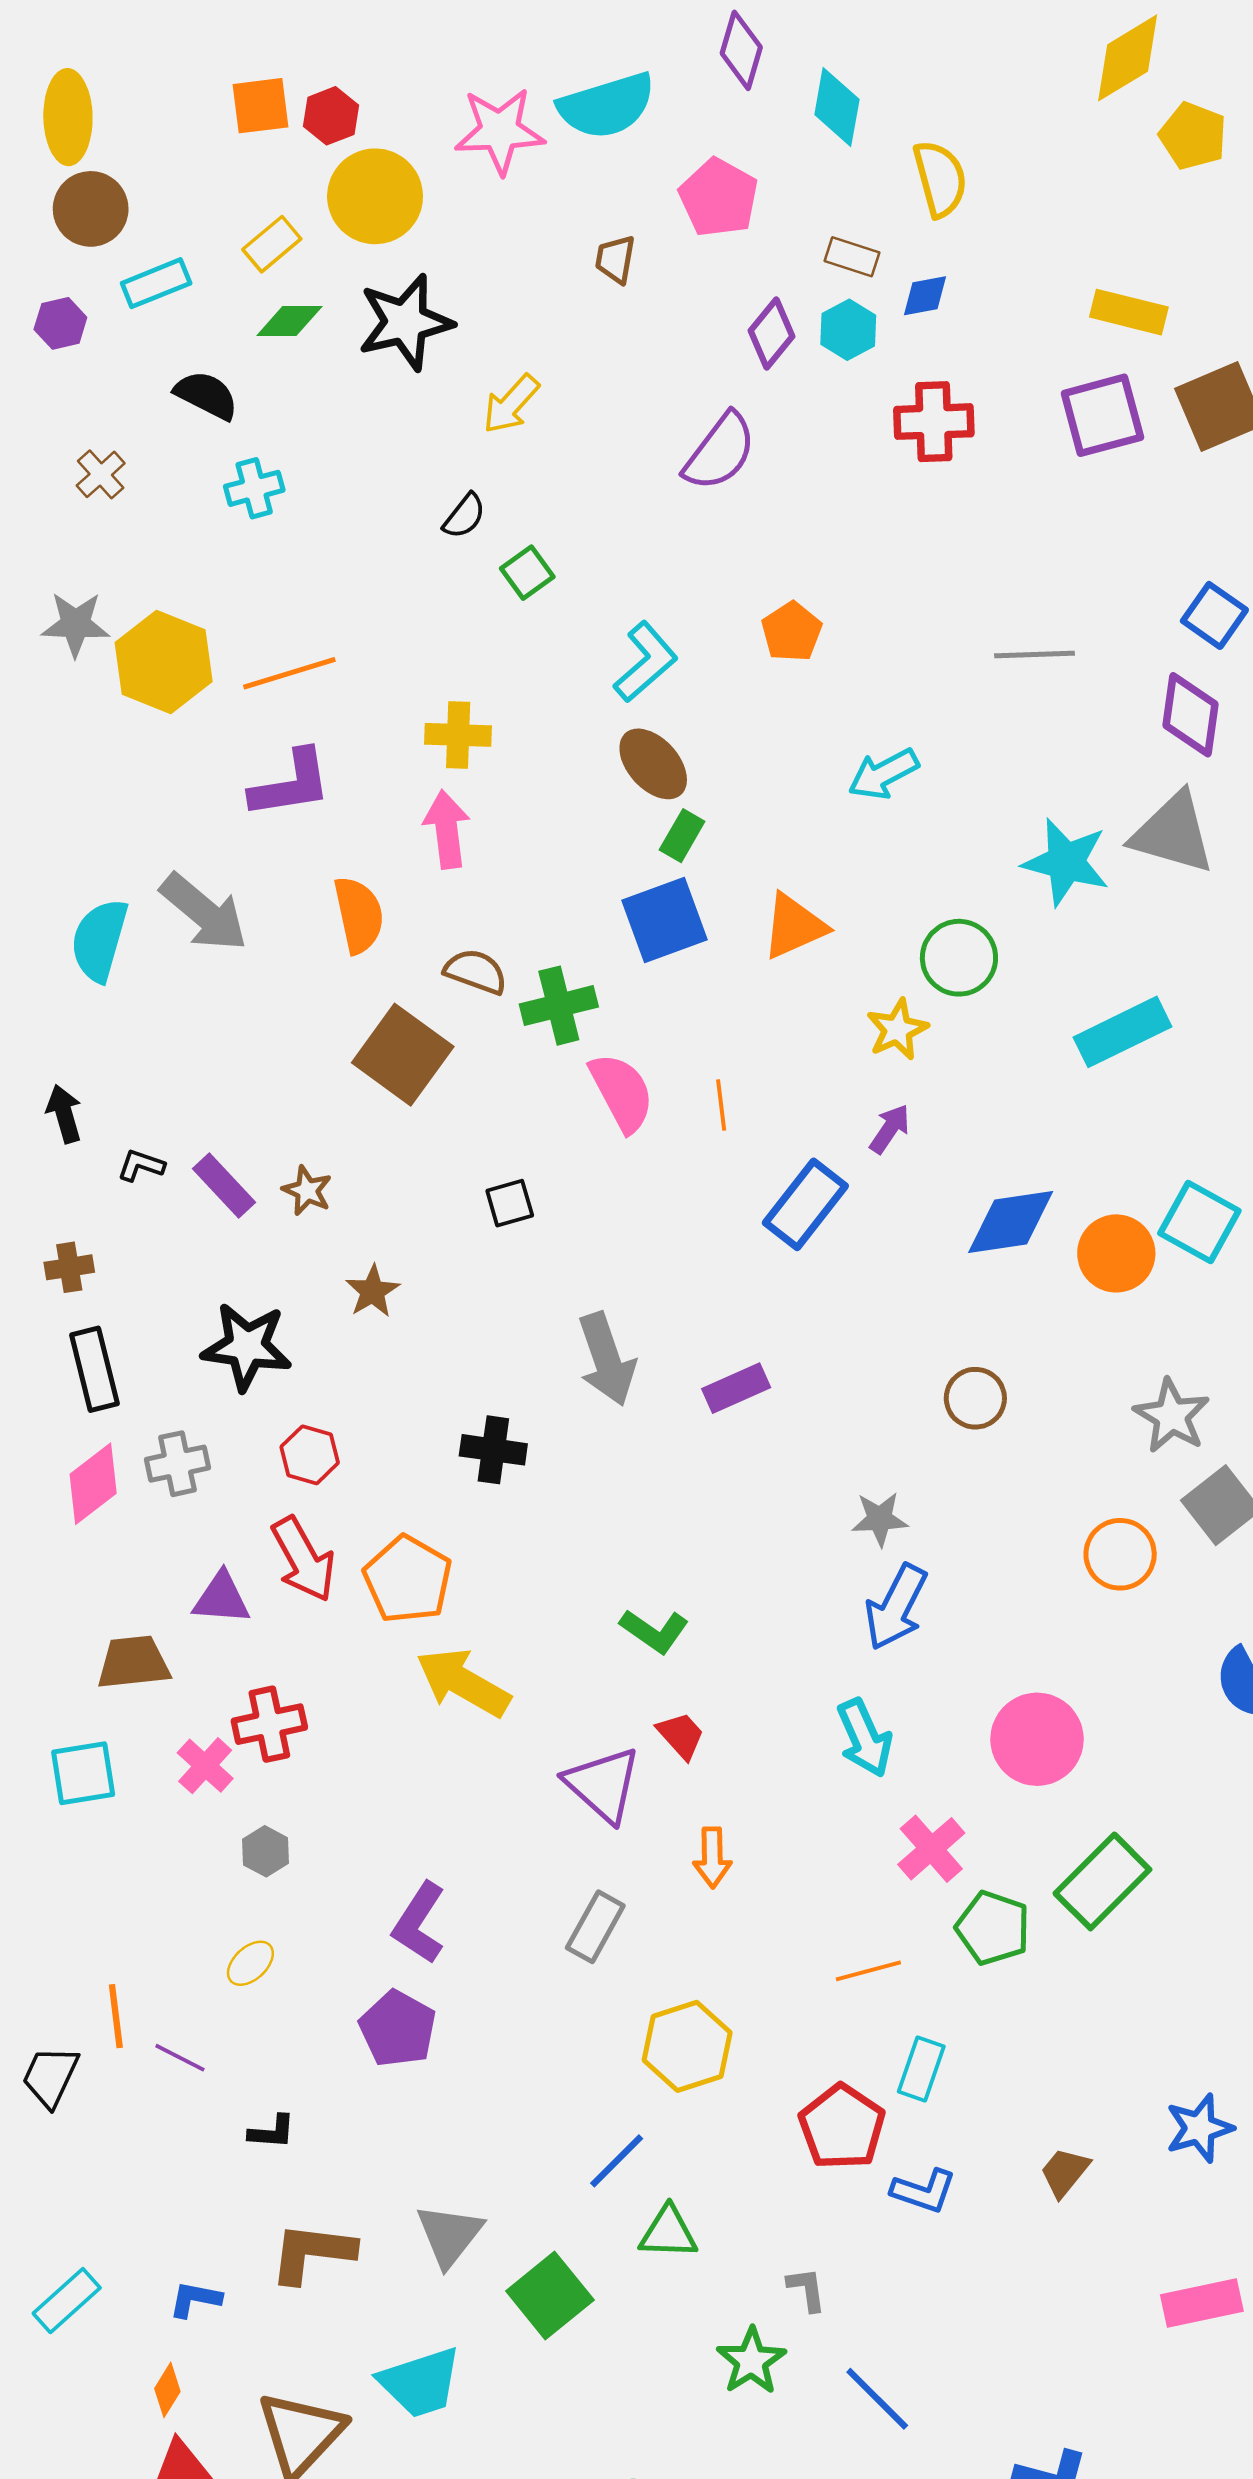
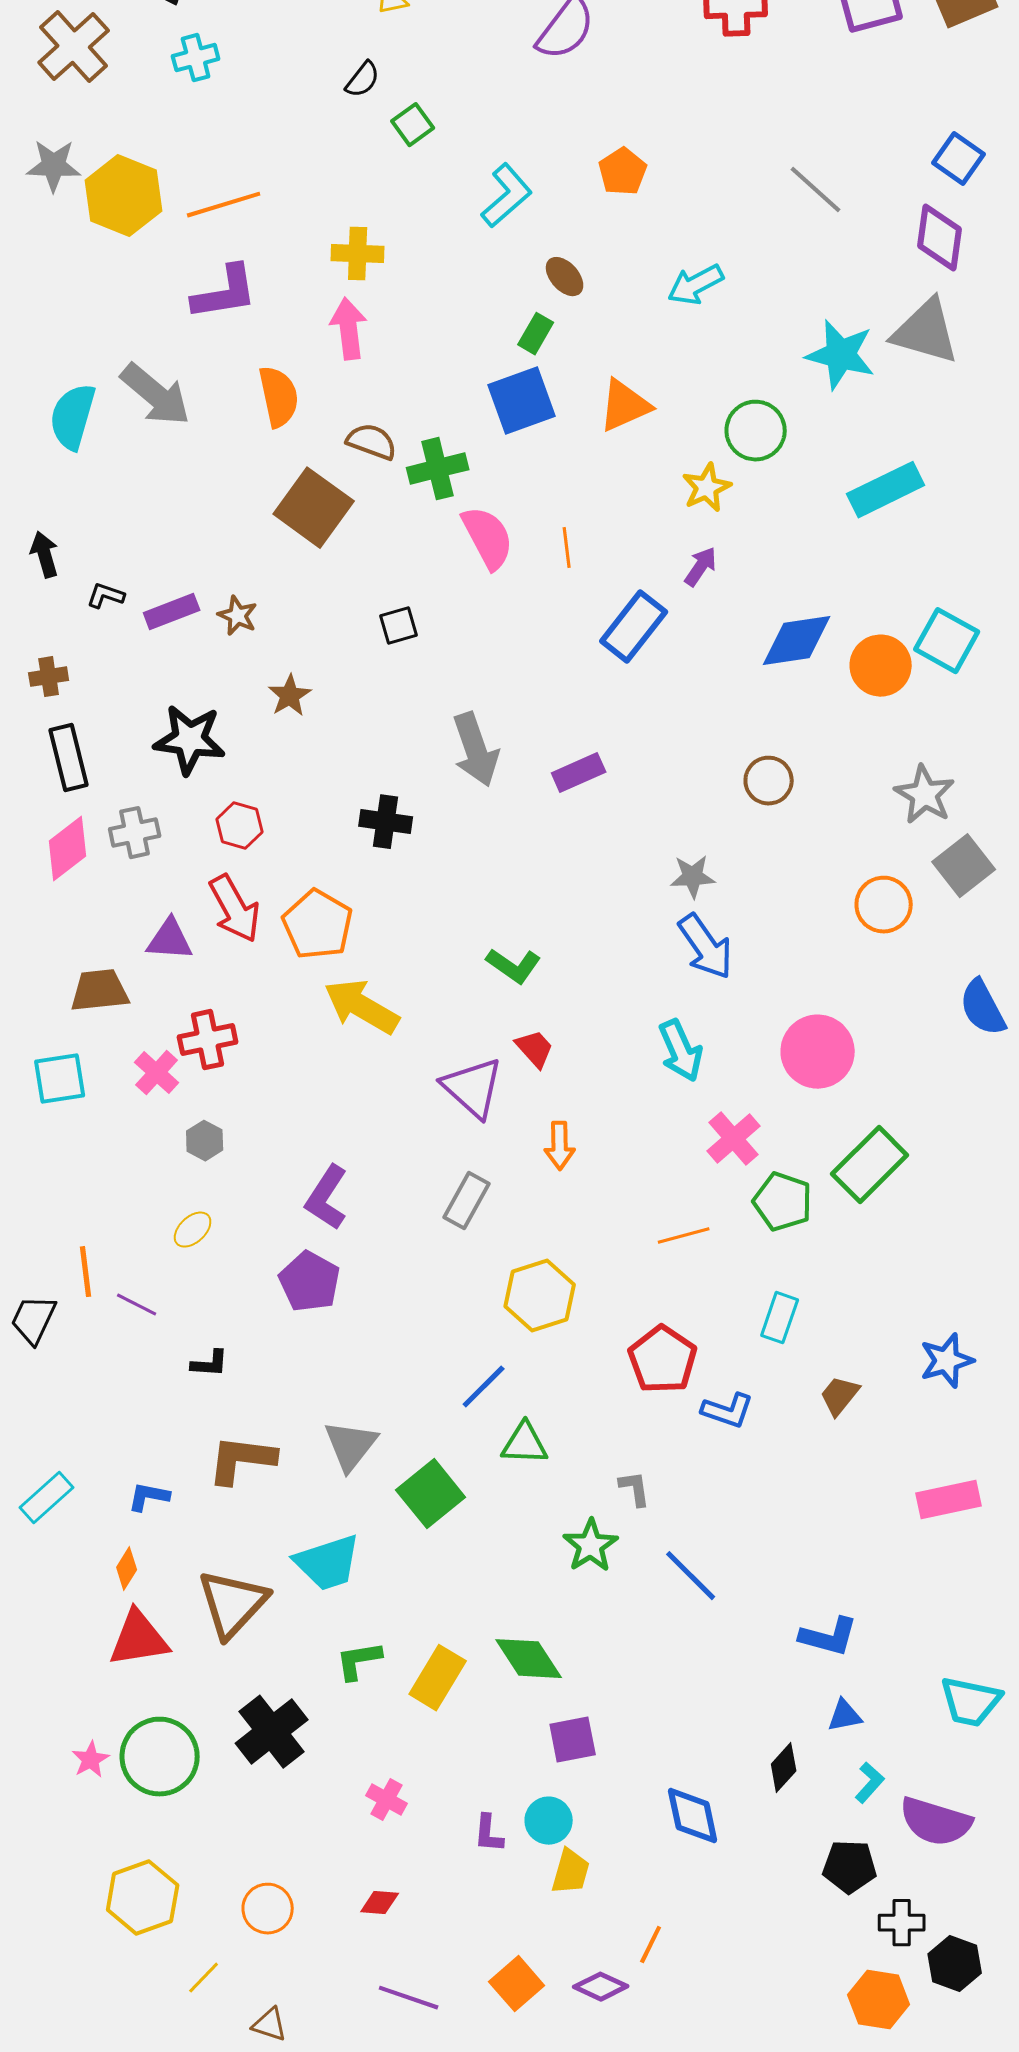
brown cross: (101, 474) -> (74, 47), size x1.8
gray line: (1034, 654) -> (816, 190), turned 44
brown ellipse: (653, 764) -> (565, 277), moved, size x0.7
purple rectangle: (224, 1186) -> (172, 612), turned -68
blue arrow: (896, 1607) -> (706, 947), turned -62
cyan rectangle: (921, 2069) -> (780, 1318), moved

